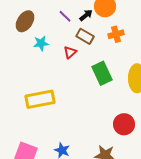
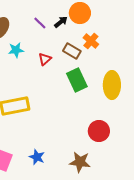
orange cross: (116, 34) -> (91, 41), turned -35
brown rectangle: (85, 36) -> (72, 51), moved

